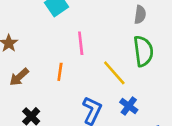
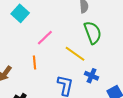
pink line: (81, 43) -> (45, 38), turned 66

